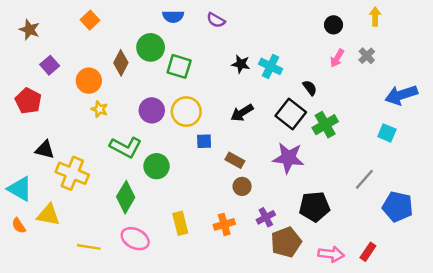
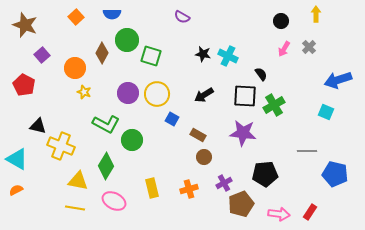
blue semicircle: (173, 17) -> (112, 14), moved
brown star: (29, 30) -> (25, 25), size x1.4
black square: (291, 114) -> (245, 96), turned -35
blue square: (204, 141) -> (172, 119), turned 32
gray line: (364, 179) -> (307, 151), turned 48
yellow triangle: (48, 215) -> (78, 181), moved
orange semicircle: (19, 226) -> (16, 190), turned 96

